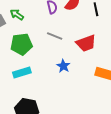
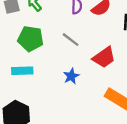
red trapezoid: (86, 43) -> (104, 57), turned -30

